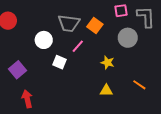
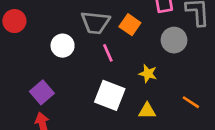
pink line: (78, 46) -> (108, 53), turned -64
white square: (60, 62) -> (110, 95), moved, size x1.6
purple square: (17, 70) -> (42, 92), moved

